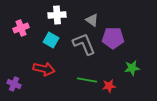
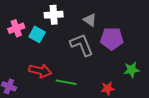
cyan square: (51, 40) -> (37, 34), moved
green line: (87, 80) -> (66, 82), moved

